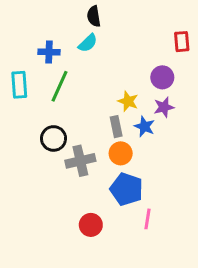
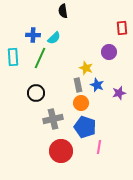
cyan semicircle: (88, 43) -> (54, 38), moved
purple star: (164, 107) -> (119, 93), moved
gray cross: (80, 161) -> (53, 119), moved
red circle: (91, 225) -> (61, 151), size x1.5

